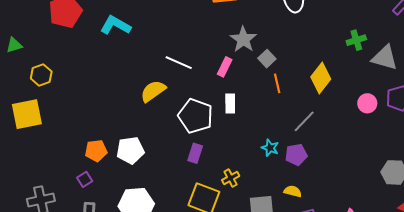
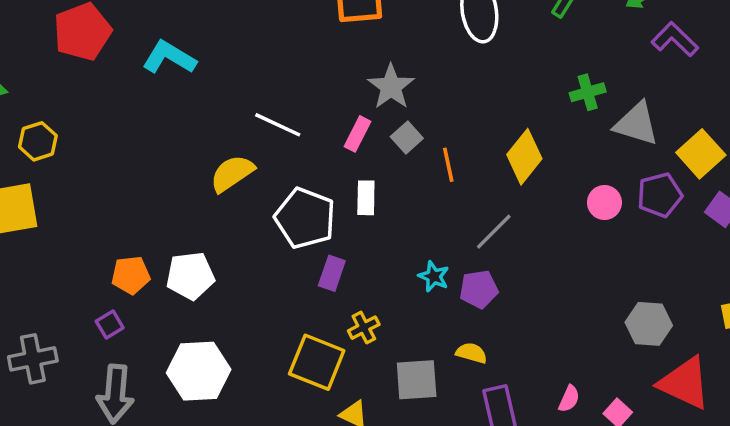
gray square: (267, 59) -> (407, 138), moved
purple rectangle: (195, 153) -> (332, 273), moved

